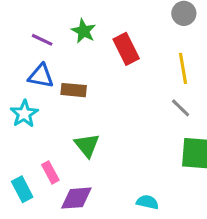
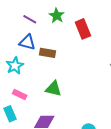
green triangle: (87, 145) -> (53, 89), turned -42
pink rectangle: (50, 172) -> (20, 95), moved, turned -40

